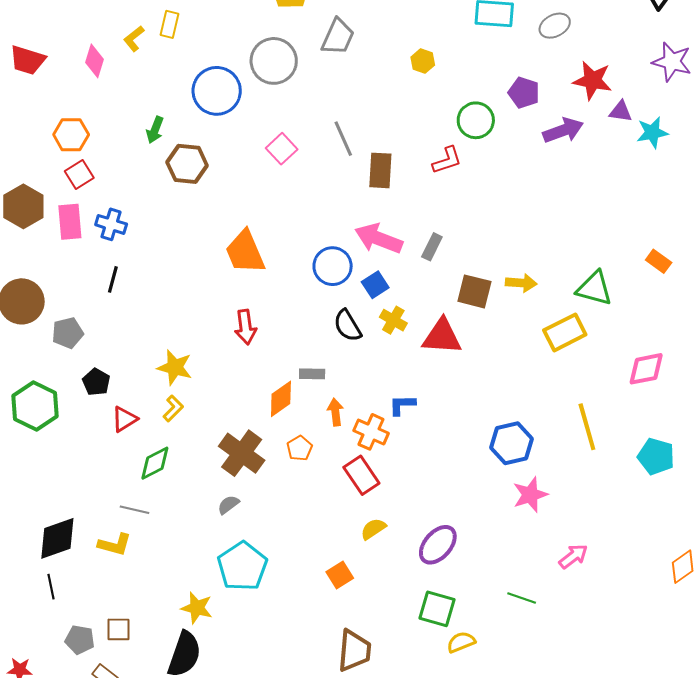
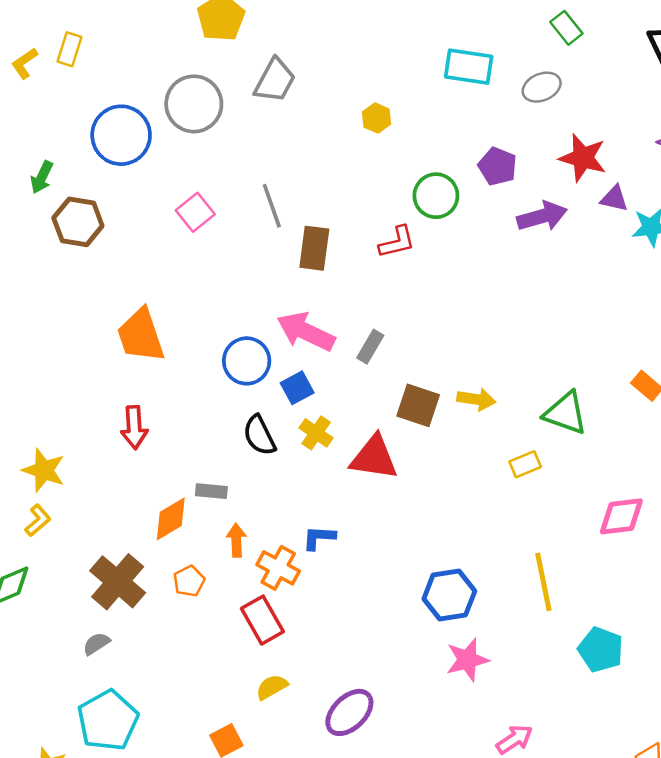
yellow rectangle: (565, 332) -> (525, 464), size x0.6
cyan pentagon: (656, 456) -> (601, 650), moved

